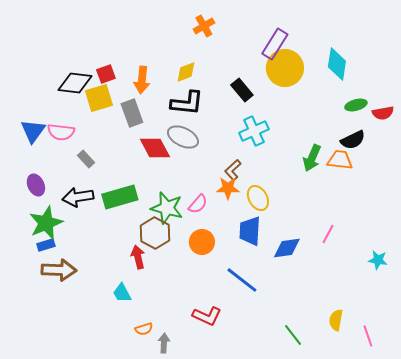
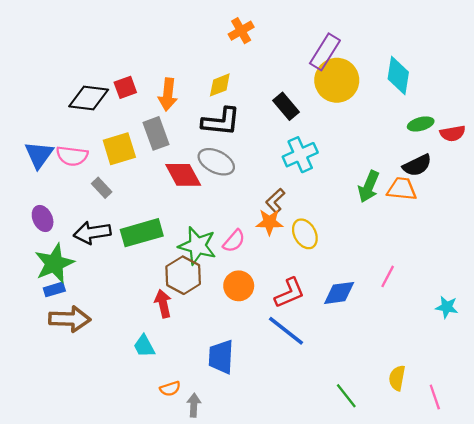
yellow square: (99, 98) -> (119, 149), moved
blue trapezoid: (250, 231) -> (221, 357), moved
red L-shape: (207, 316) -> (290, 293), moved, turned -48

